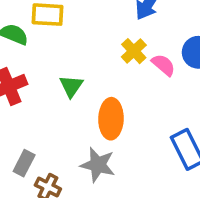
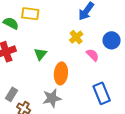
pink semicircle: (163, 65) -> (93, 55), moved
gray star: (98, 165) -> (52, 98), turned -30

